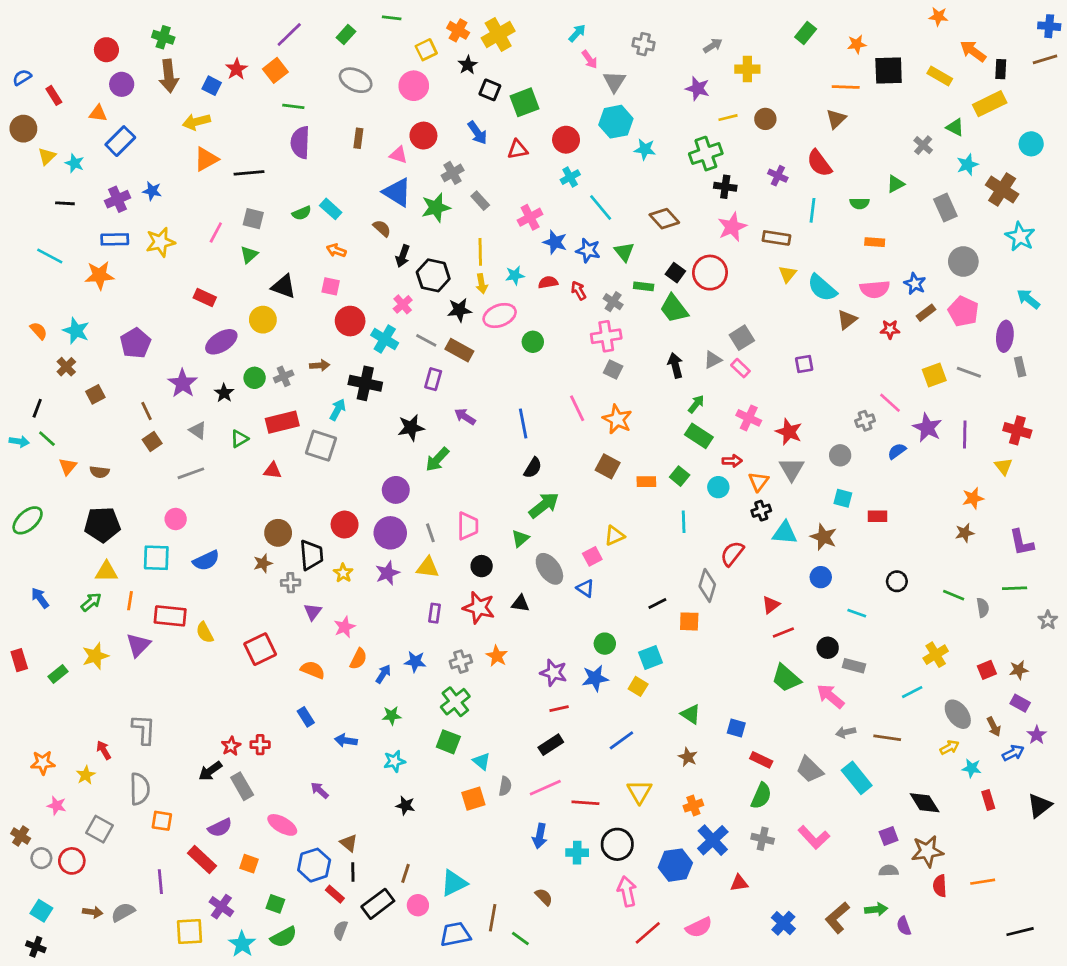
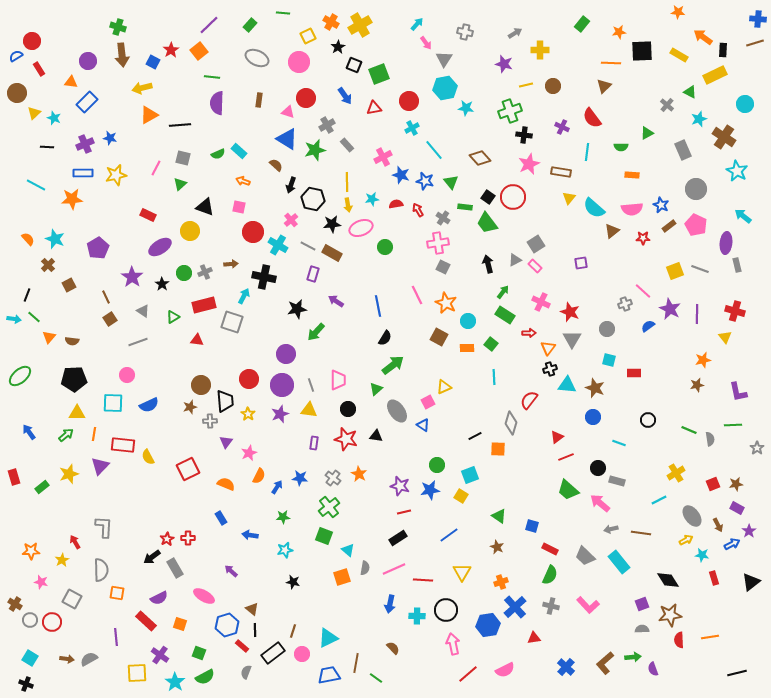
red circle: (106, 50) -> (32, 41), moved
cyan circle: (718, 487) -> (468, 321), moved
gray cross: (461, 662) -> (333, 478), turned -35

